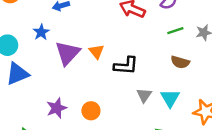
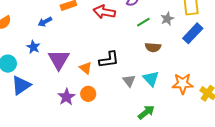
orange triangle: (96, 52) -> (86, 68), moved
purple star: (57, 108) -> (66, 97), moved
orange circle: (91, 111) -> (88, 94), moved

